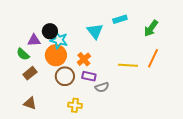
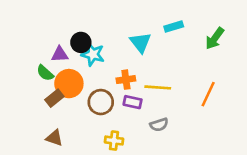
orange circle: (56, 55) -> (69, 84), moved
orange line: (153, 58) -> (208, 94), moved
orange cross: (84, 59) -> (126, 80), turned 32
yellow line: (128, 65) -> (158, 87), moved
gray semicircle: (102, 87) -> (159, 125), moved

